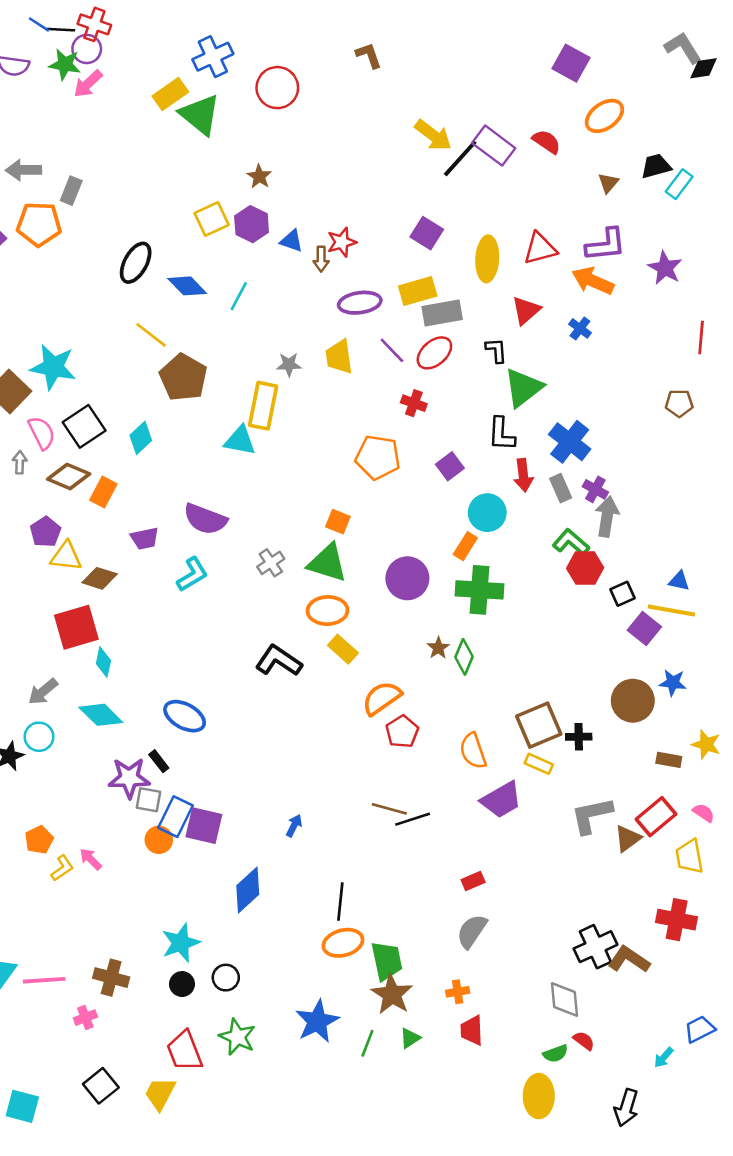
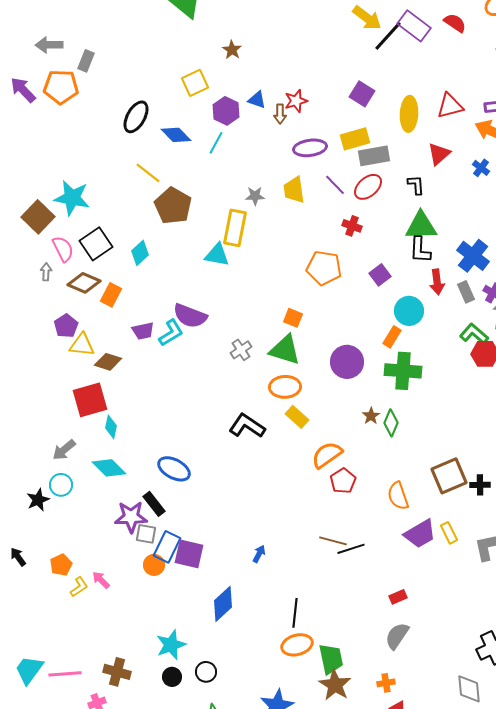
purple hexagon: (252, 224) -> (226, 111), moved
green triangle: (523, 388) -> (421, 226), moved, turned 36
cyan L-shape: (192, 574) -> (171, 333), moved
black rectangle: (159, 761) -> (154, 504), size x1.4
yellow rectangle: (539, 764) -> (449, 533), moved, turned 40

